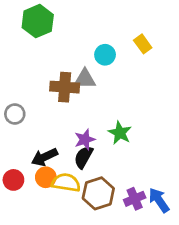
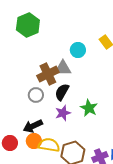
brown cross: (65, 87) -> (48, 74), turned -30
gray circle: (15, 114) -> (36, 95), moved
black semicircle: (83, 157) -> (62, 92), moved

